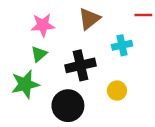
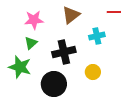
green star: (25, 84) -> (20, 67), turned 30

